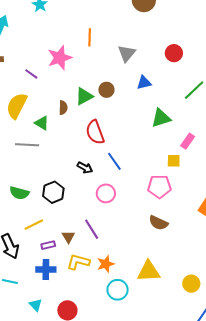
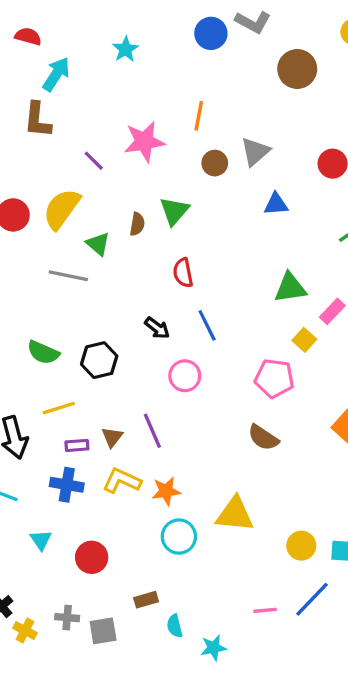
brown circle: (106, 90) -> (215, 163), moved
green triangle: (84, 96) -> (174, 211), turned -30
green triangle: (161, 118) -> (290, 288), moved
red semicircle: (95, 132) -> (183, 273), size x0.7
yellow square: (174, 161) -> (304, 340), turned 32

